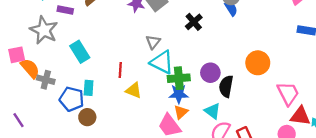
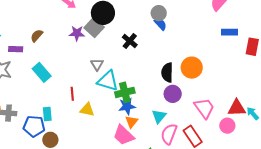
cyan rectangle: (80, 52) -> (42, 72), moved
purple circle: (210, 73) -> (173, 94), moved
black semicircle: (226, 86) -> (167, 72), moved
pink trapezoid: (288, 93) -> (204, 108), moved
cyan triangle: (212, 111) -> (159, 116), turned 42

